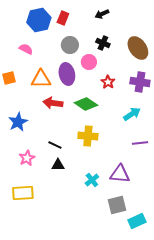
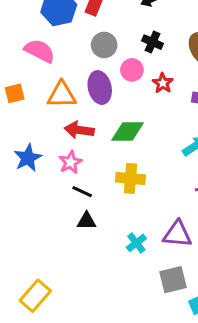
pink semicircle: (26, 49) -> (40, 51), size x1.5
red star: (108, 82) -> (163, 83), moved
green diamond: (86, 104) -> (128, 131), turned -35
pink star: (27, 158) -> (70, 162), moved
yellow rectangle: (23, 193) -> (35, 296), moved, turned -45

